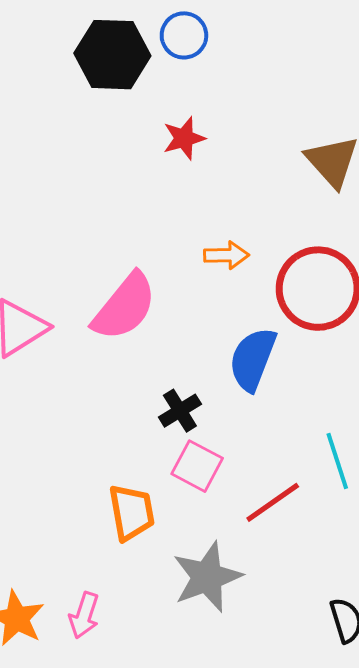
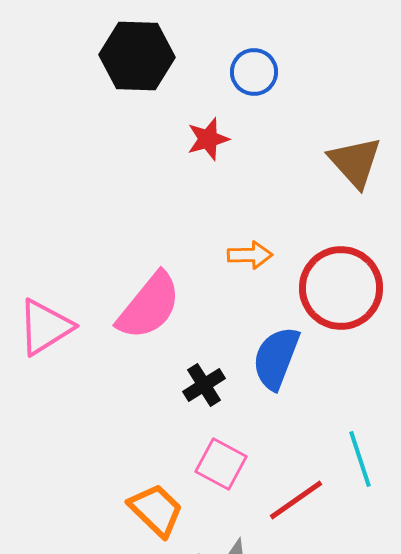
blue circle: (184, 35) -> (254, 72), moved
black cross: (180, 411) -> (204, 385), moved
orange trapezoid: (132, 512) -> (156, 510), turned -36

